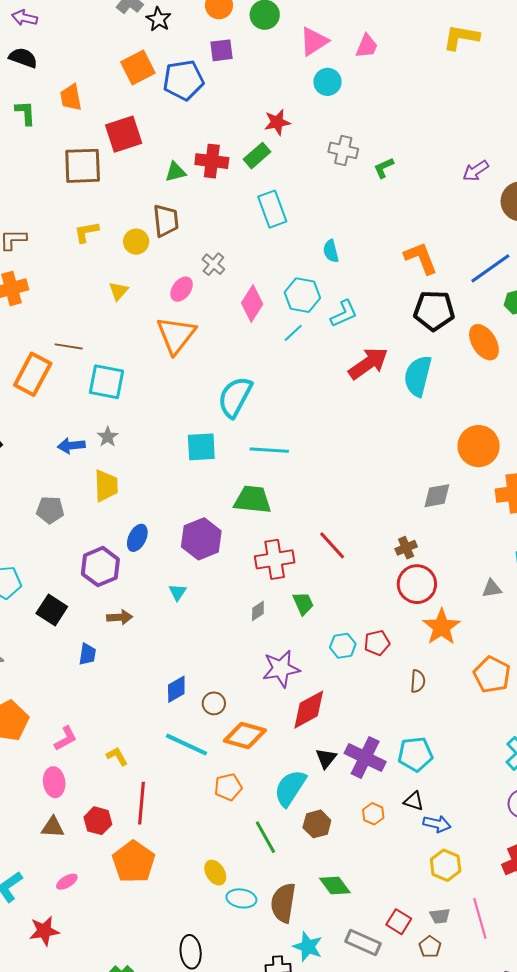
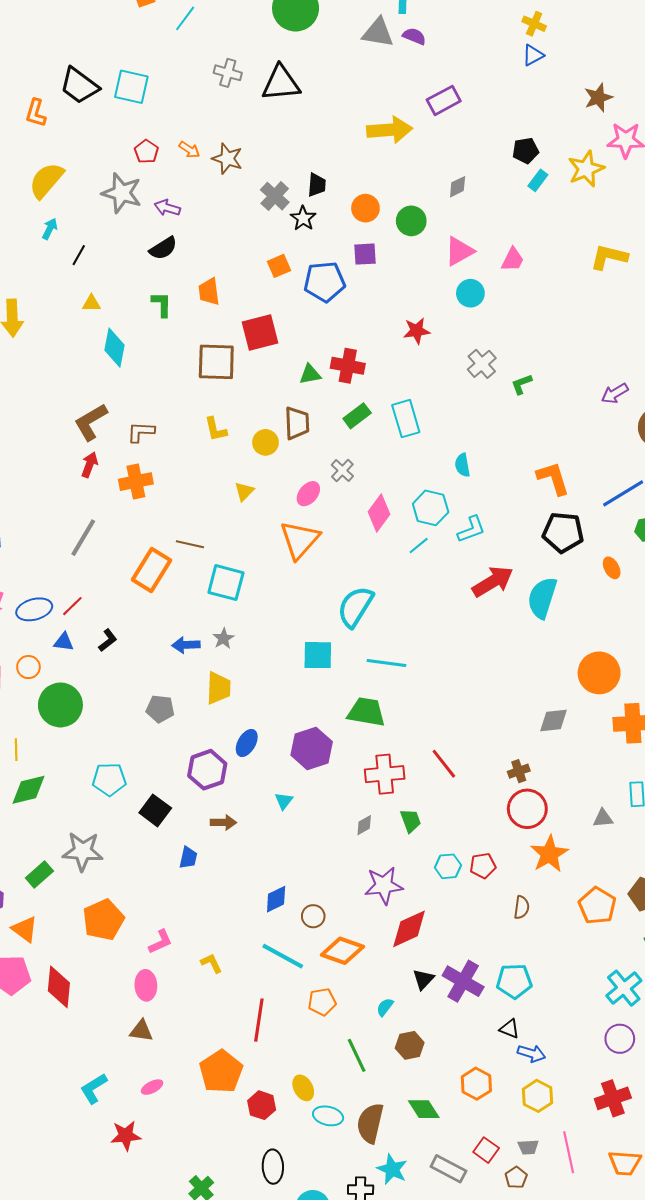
black semicircle: (23, 58) -> (163, 248), turned 124
orange square: (138, 68) -> (279, 266), size x0.7
gray cross: (343, 150) -> (482, 364), turned 32
green rectangle: (257, 156) -> (357, 416), moved
yellow L-shape: (86, 232) -> (216, 429), turned -96
orange ellipse: (484, 342) -> (612, 568), size x0.6
cyan semicircle: (290, 788) -> (385, 1007), size x0.5
red line: (142, 803) -> (259, 1020), moved
orange hexagon: (373, 814) -> (476, 1084), moved, size x1.4
red hexagon: (98, 821) -> (262, 1105), moved

